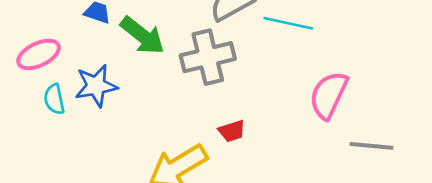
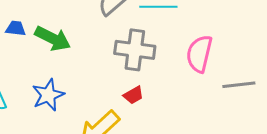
gray cross: (208, 57) -> (135, 50), moved, turned 33
blue star: (96, 86) -> (48, 95), moved

